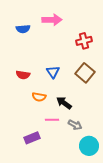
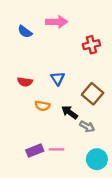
blue semicircle: (23, 29) -> (25, 32), turned 40
brown square: (85, 73) -> (93, 94), moved
pink line: (52, 120) -> (57, 149), moved
gray arrow: (75, 125) -> (87, 126), moved

